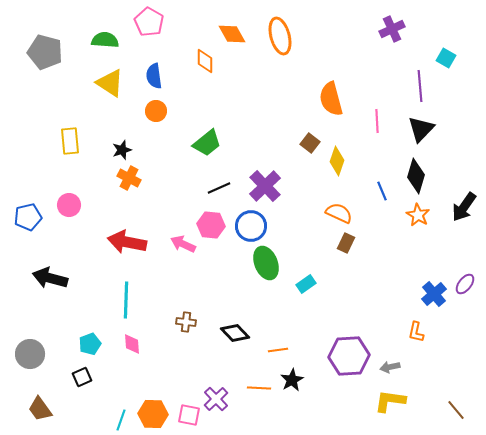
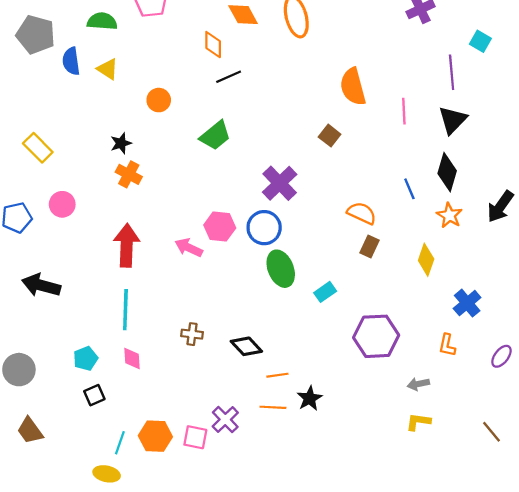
blue semicircle: (154, 76) -> (71, 61), moved
yellow triangle: (110, 83) -> (108, 69), size x0.7
yellow rectangle: (70, 141) -> (38, 148), moved, turned -40
yellow diamond: (337, 161) -> (426, 260), moved
black line: (219, 188) -> (229, 77), moved
red arrow: (127, 242) -> (127, 245), turned 81
purple ellipse: (465, 284) -> (501, 356), moved
orange line: (278, 350) -> (277, 375), moved
purple hexagon: (349, 356) -> (376, 336), moved
black square: (82, 377) -> (94, 395), moved
yellow L-shape: (390, 401) -> (418, 422), size x0.7

